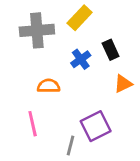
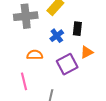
black rectangle: (111, 50) -> (77, 29), turned 32
purple square: (96, 126) -> (67, 64), moved

